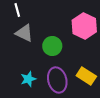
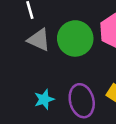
green circle: (52, 46) -> (75, 38), moved, size x1.4

